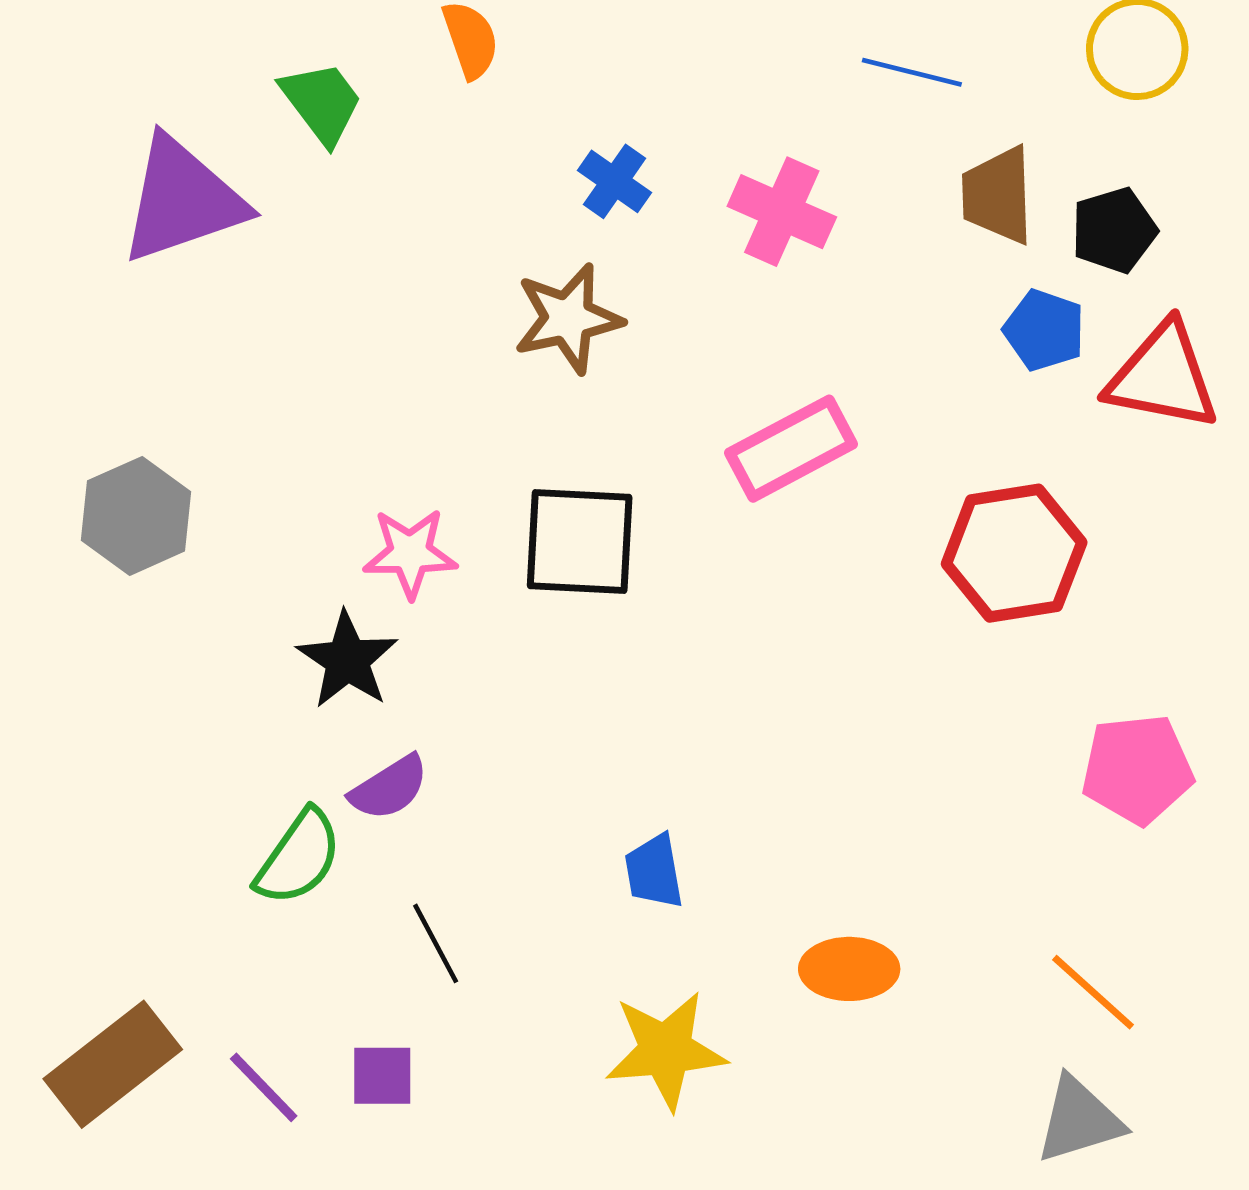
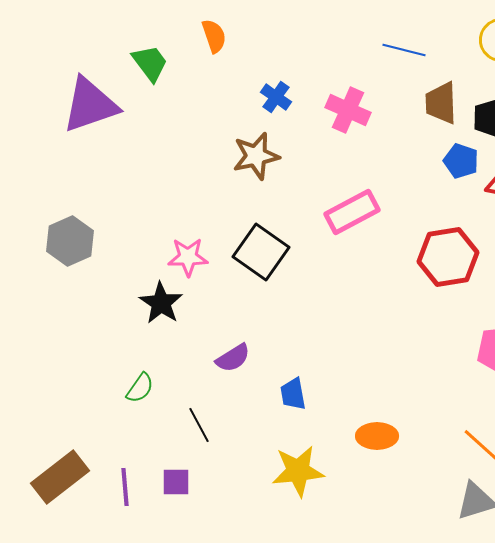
black square: (580, 541) -> (261, 252), turned 32
purple semicircle: (389, 788) -> (233, 358), moved
green semicircle: (299, 857) -> (140, 388), size x0.7
purple line: (264, 1087) -> (125, 487), turned 39

